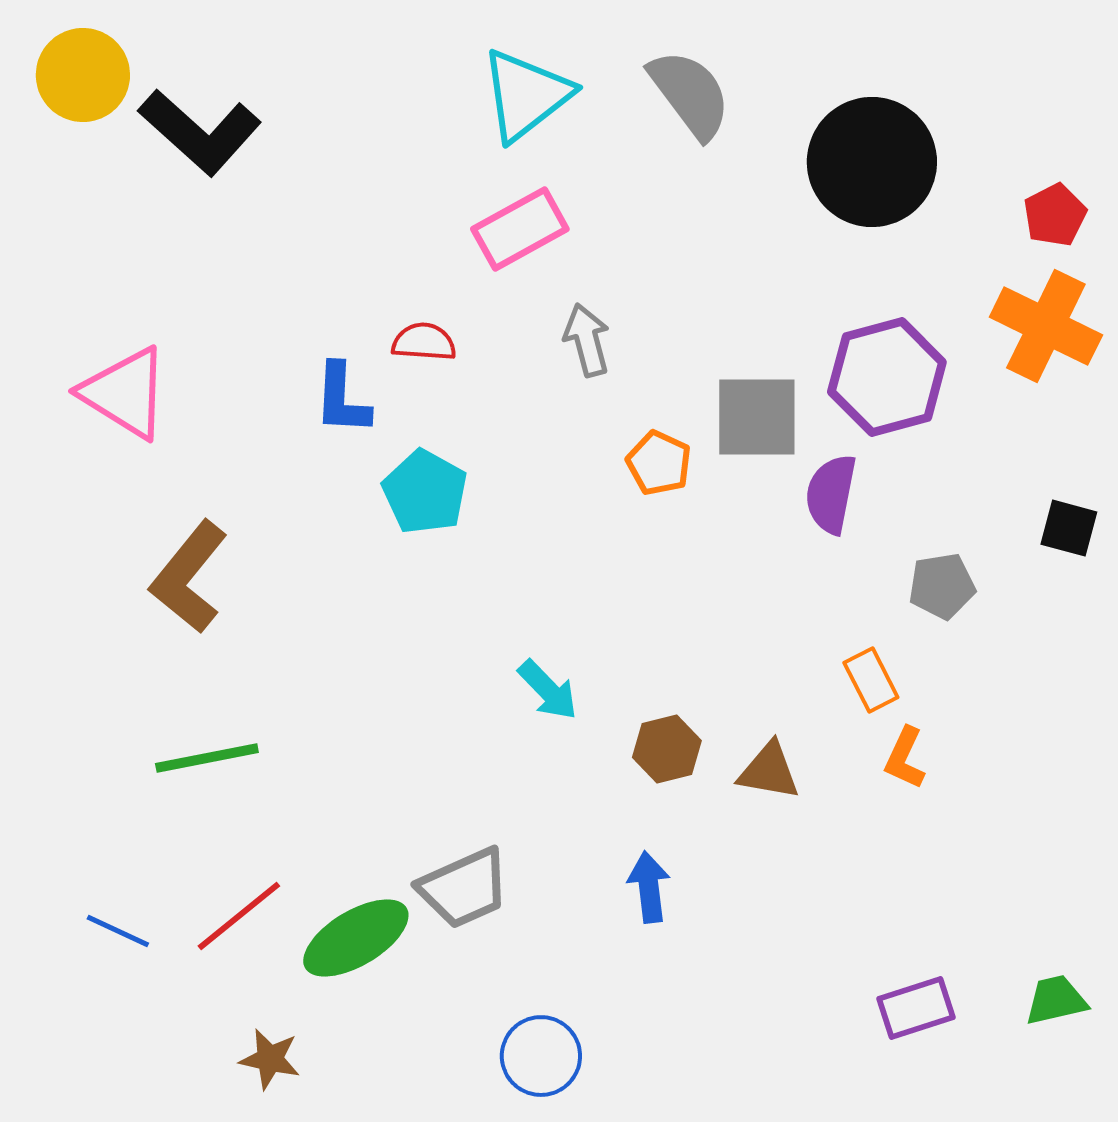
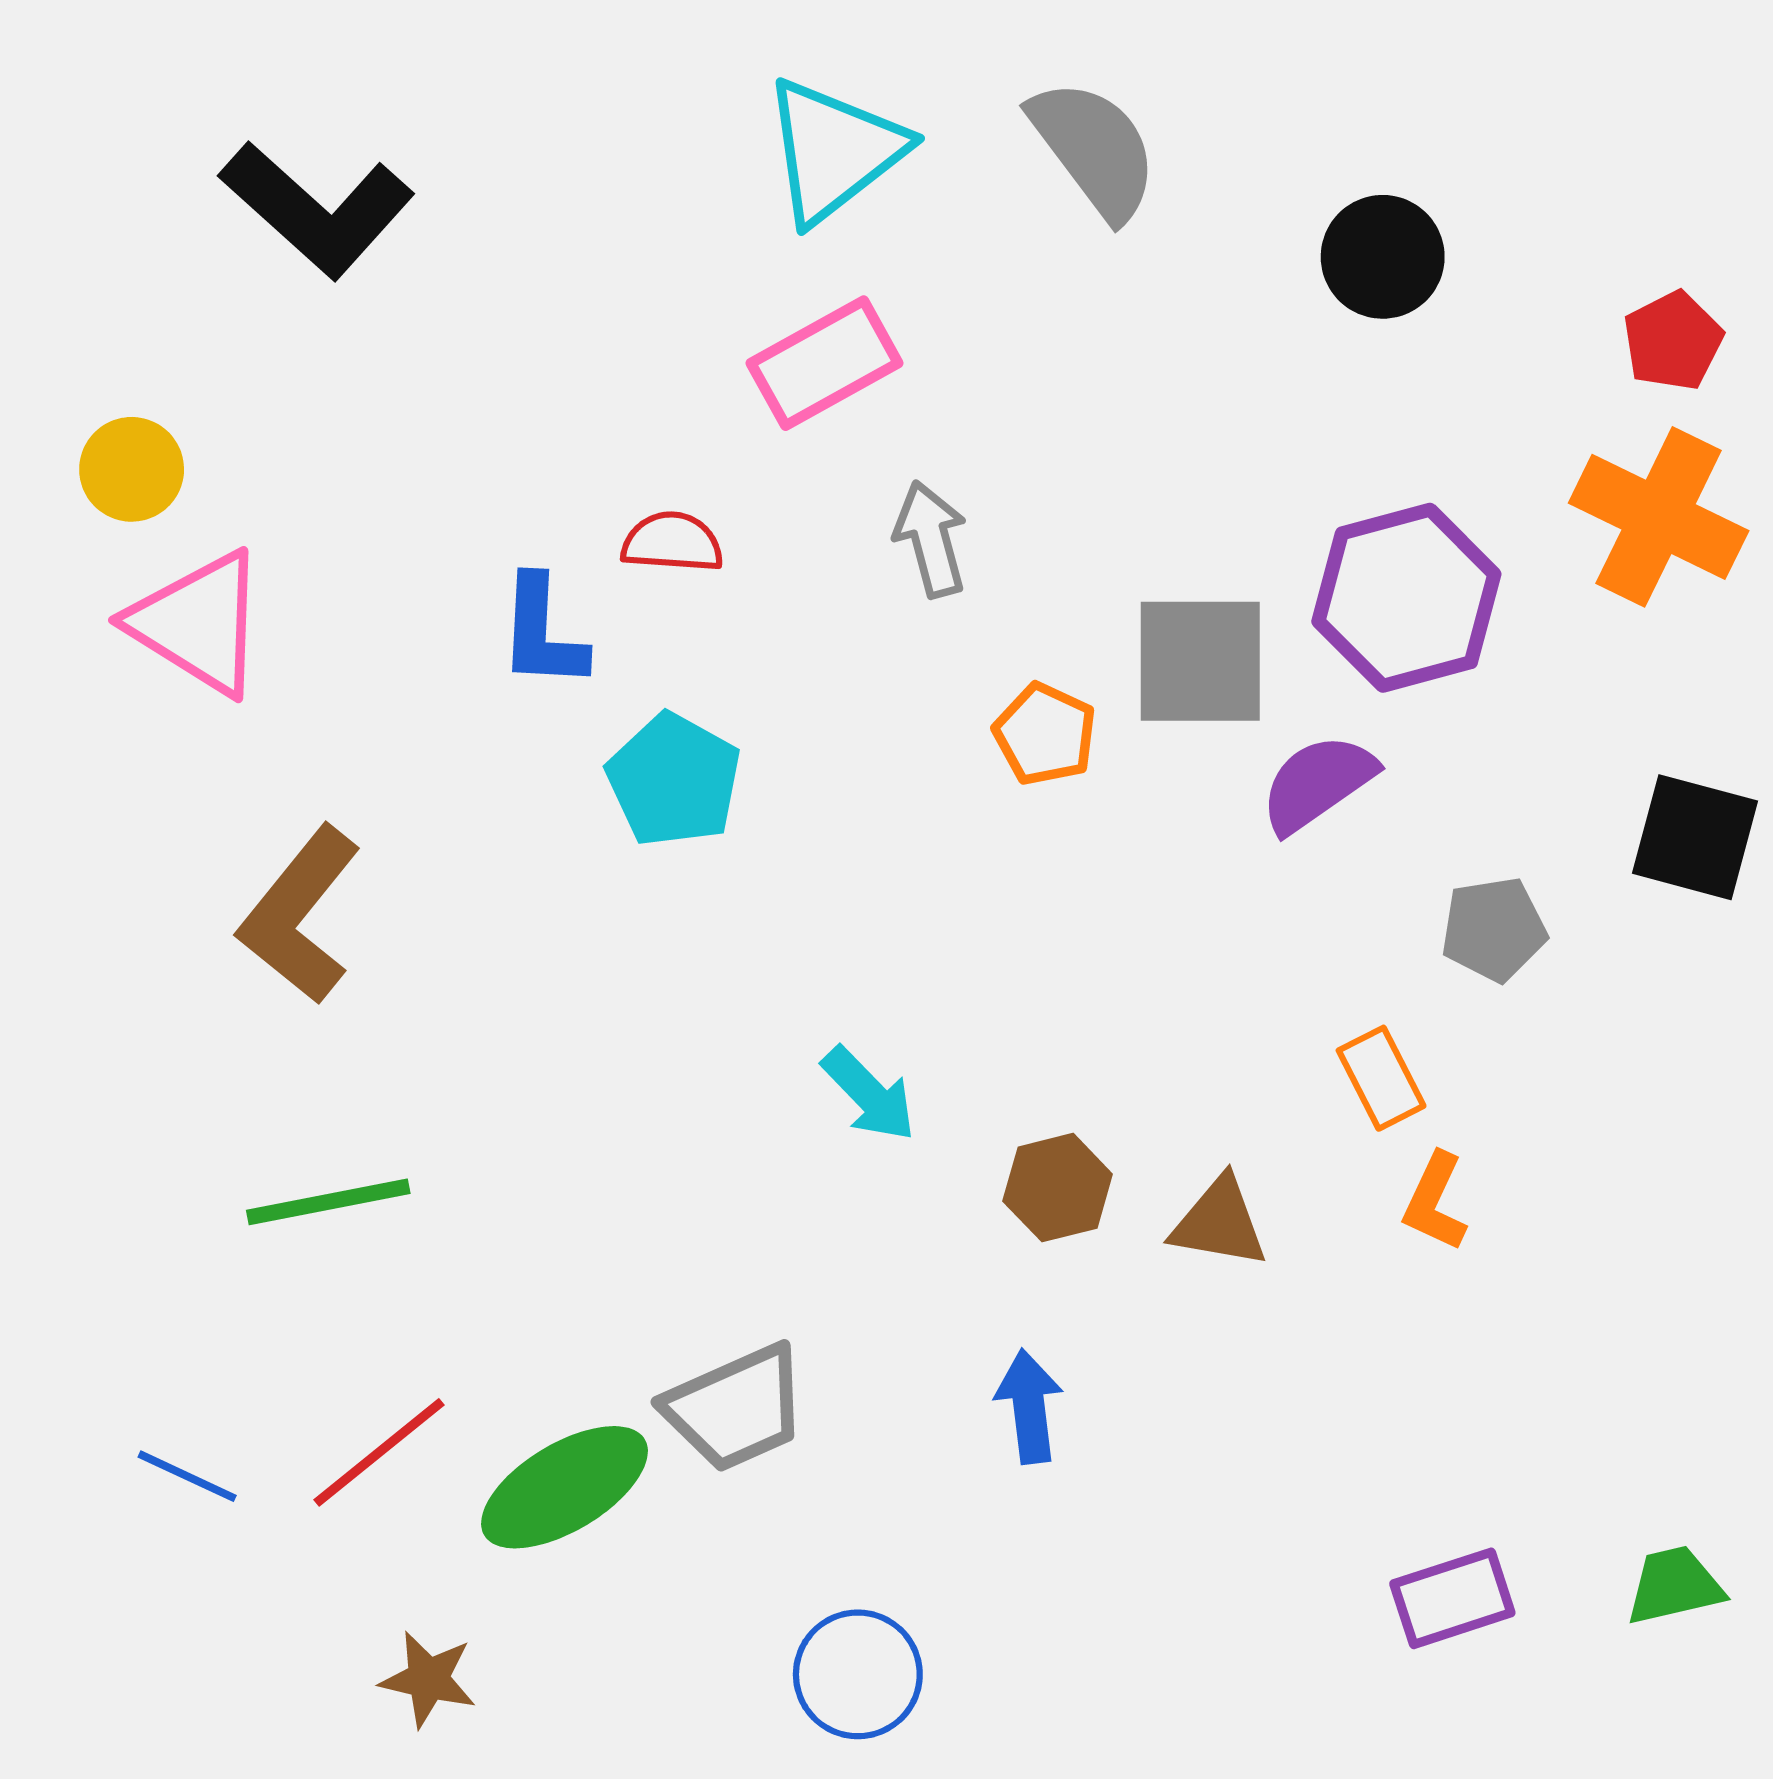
yellow circle: (83, 75) -> (132, 469), moved, size x0.7
black circle: (872, 162) -> (1383, 257), size x0.6
purple semicircle: (831, 494) -> (1318, 783), turned 44
black square: (1069, 528) -> (1695, 837), size x1.4

